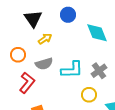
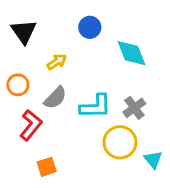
black triangle: (33, 19) -> (24, 32), moved
gray semicircle: (44, 64) -> (55, 98), turned -30
yellow circle: (89, 95) -> (120, 142), size x1.5

